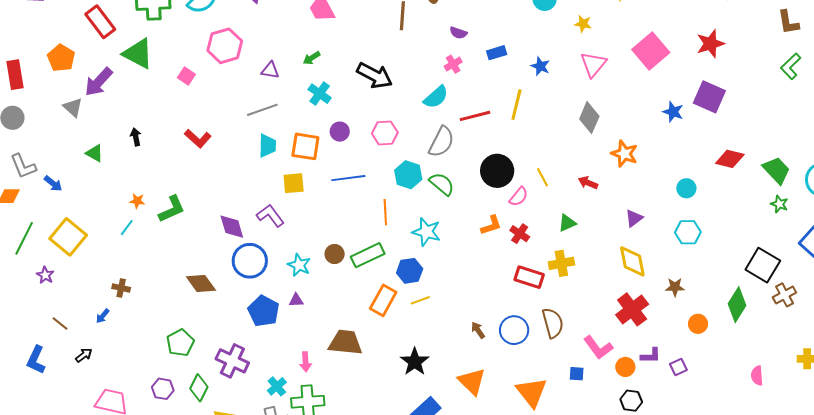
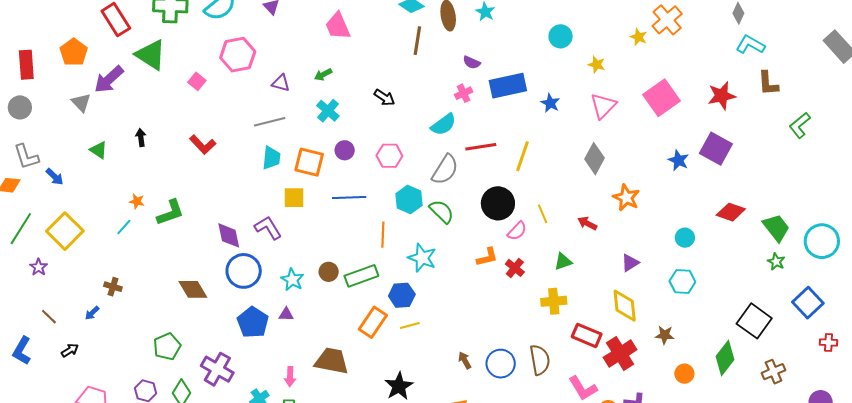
brown L-shape: (788, 22) -> (768, 83), moved
blue rectangle: (497, 53) -> (508, 86), size x1.8
black arrow: (375, 75) -> (384, 98), size x0.6
yellow line: (516, 105) -> (523, 156), moved
red rectangle: (529, 277) -> (587, 335), moved
brown cross: (785, 295) -> (774, 372), moved

